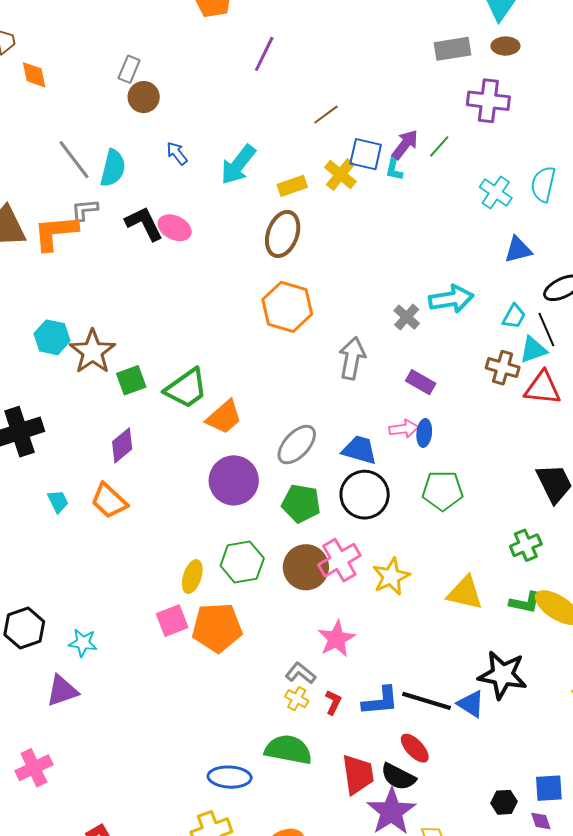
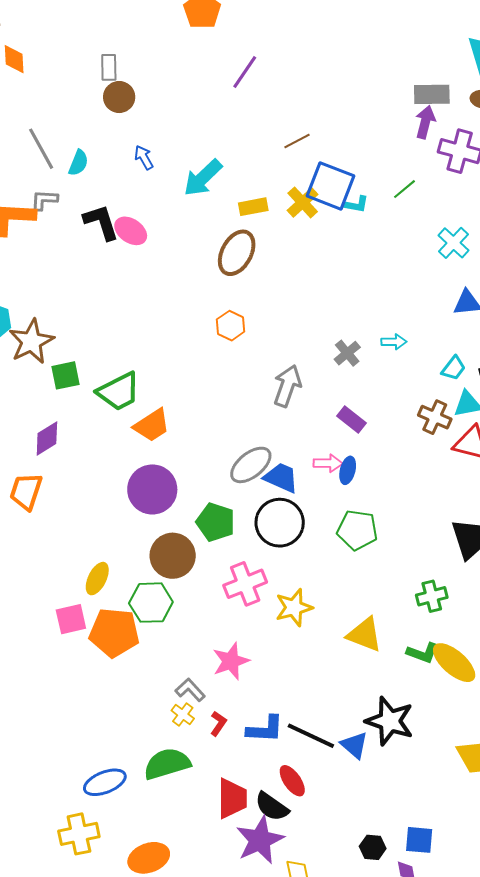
gray rectangle: (129, 69) -> (109, 67), turned -32
purple arrow: (405, 145) -> (425, 122), moved, turned -32
blue square: (366, 154) -> (330, 186), size x1.4
cyan semicircle: (113, 168) -> (78, 163), size x0.7
cyan L-shape: (394, 169) -> (357, 204), turned -100
cyan arrow: (451, 299) -> (394, 342), size x0.6
orange hexagon: (287, 307) -> (231, 326), size x0.6
gray ellipse: (297, 445) -> (251, 465), moved
orange trapezoid: (109, 501) -> (26, 491), turned 57
green hexagon: (242, 562) -> (151, 603), moved
brown circle: (306, 567) -> (173, 556), moved
green semicircle: (288, 750) -> (167, 764), turned -36
blue ellipse: (230, 777) -> (105, 782), turned -33

